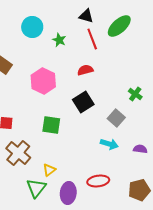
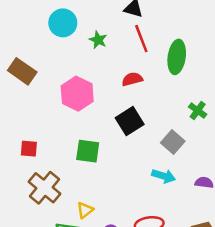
green ellipse: (119, 26) -> (177, 57), moved, turned -40

